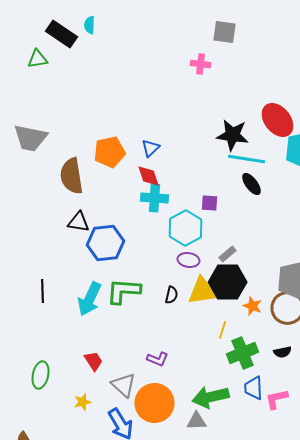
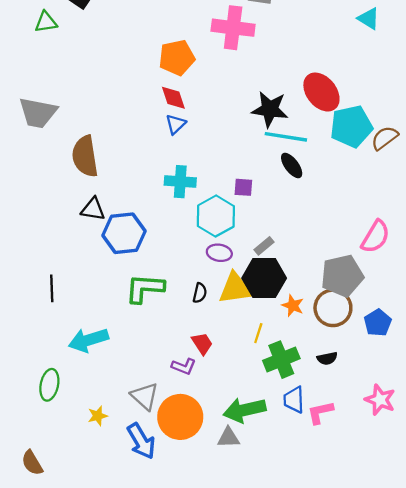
pink cross: (200, 64) -> (233, 28), size x1.8
orange pentagon: (110, 152) -> (177, 58), moved
red diamond: (148, 176) -> (173, 98), moved
cyan arrow: (90, 299) -> (88, 340), moved, turned 48
red trapezoid: (94, 361) -> (202, 343), moved

